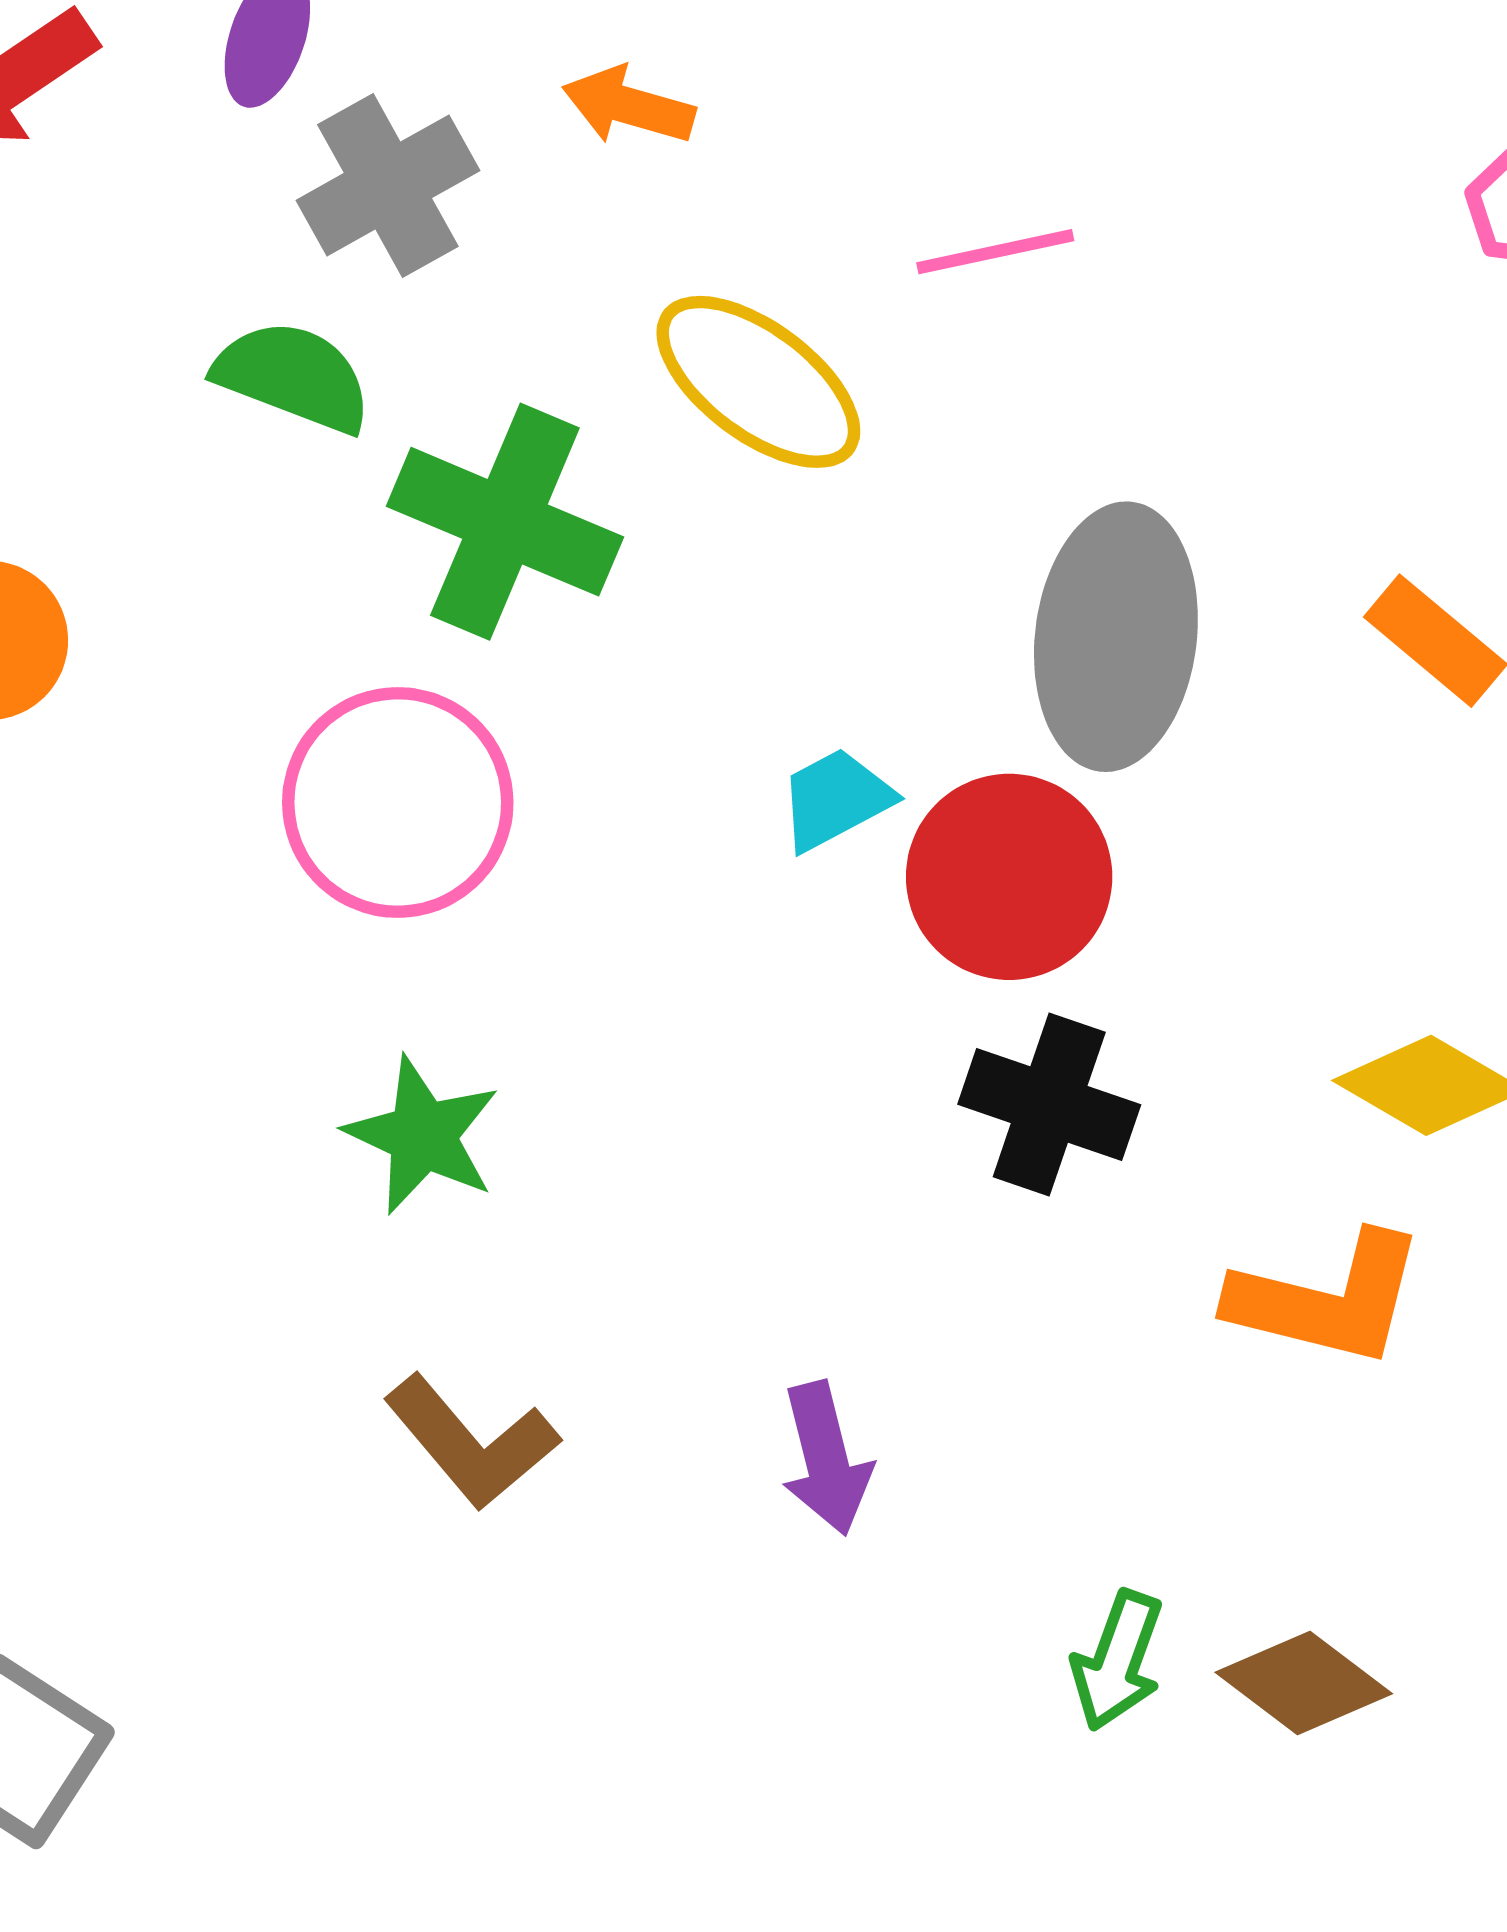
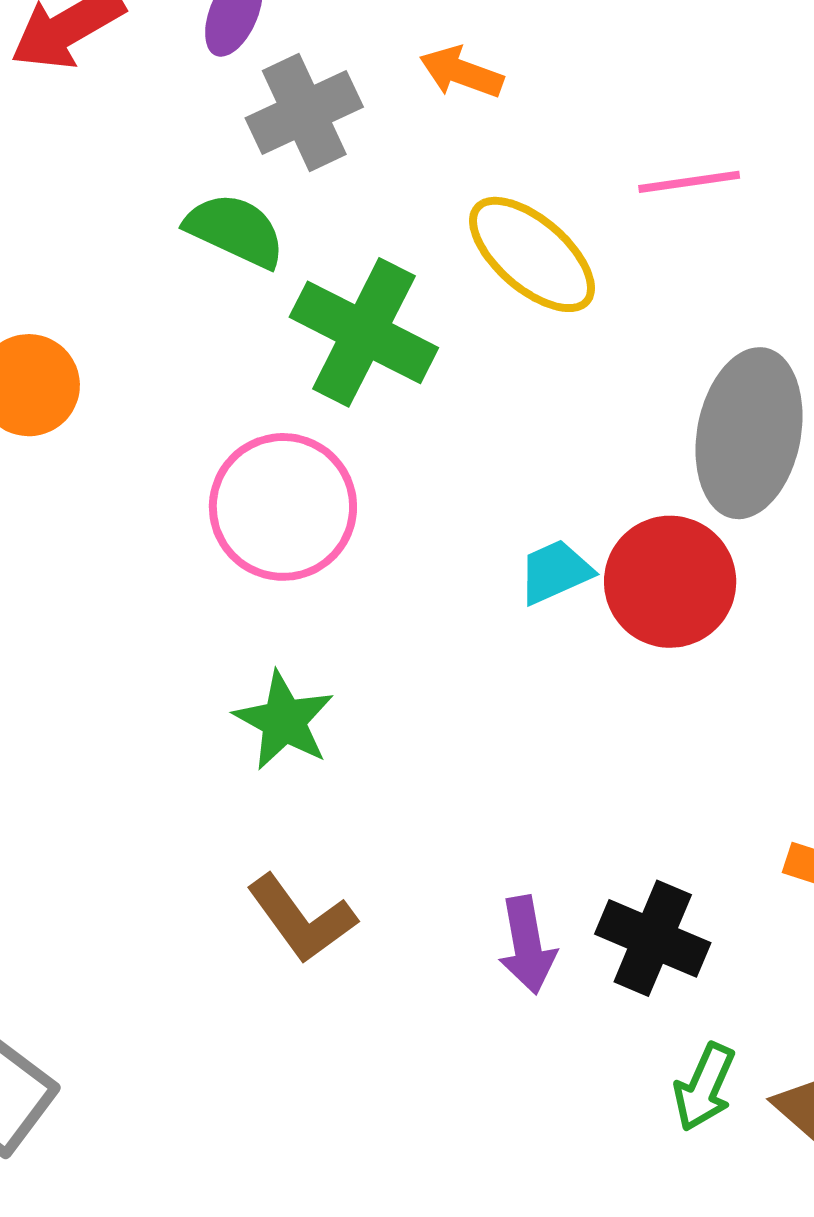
cyan trapezoid: (835, 799) -> (555, 572), moved
black cross: (1049, 1104) -> (653, 938), moved

